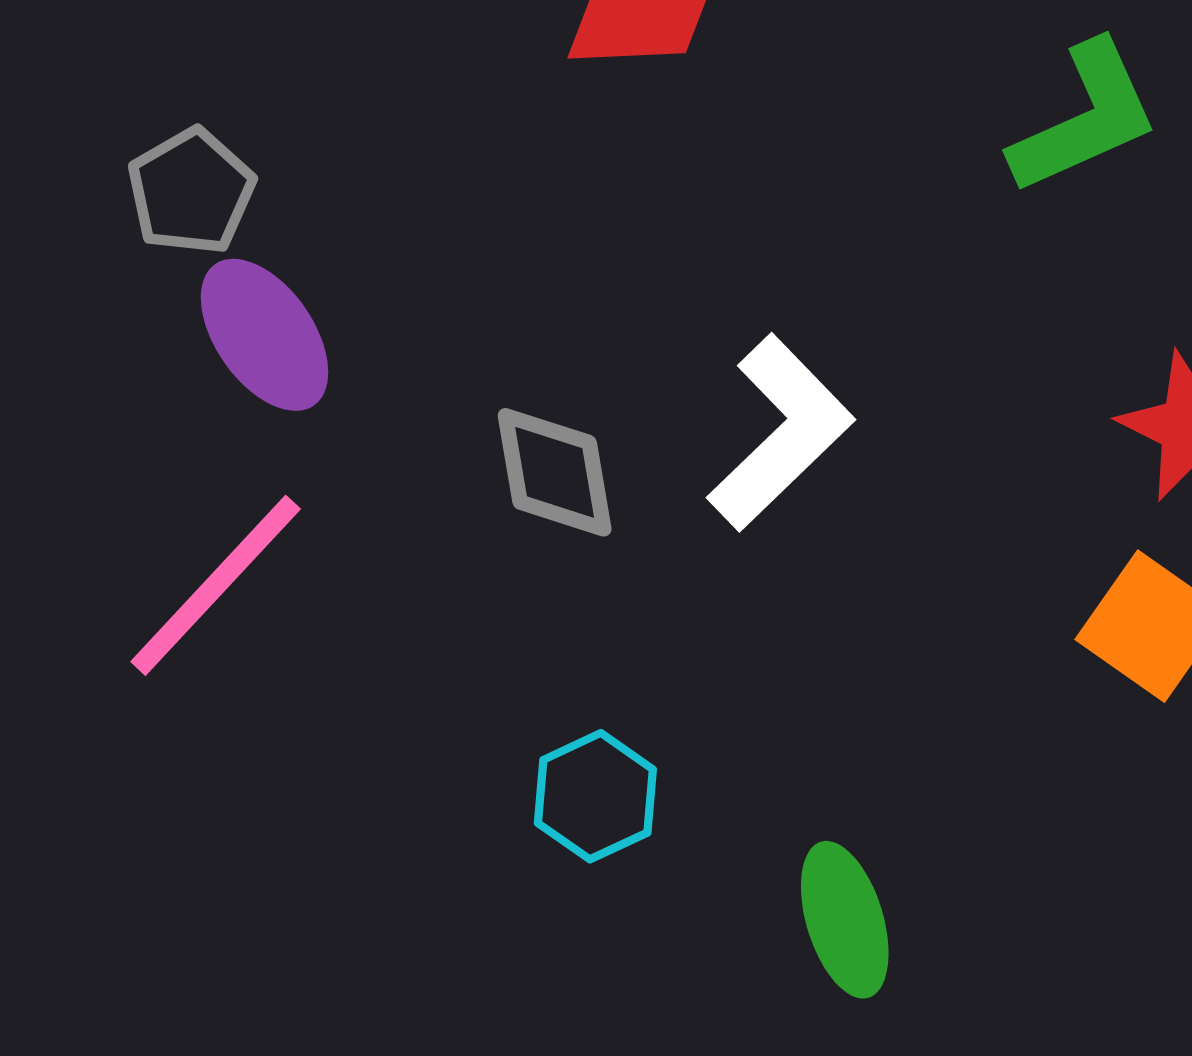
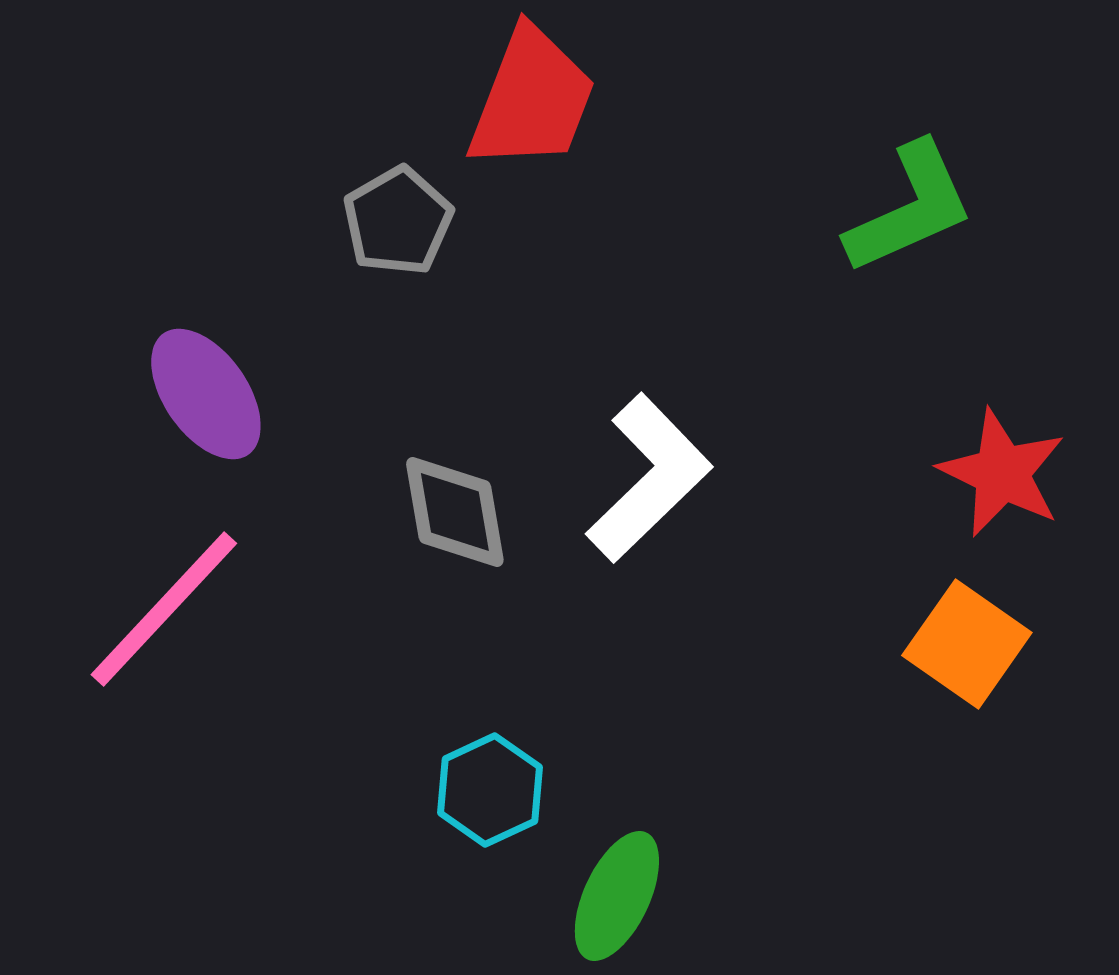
gray pentagon: (191, 192) -> (398, 221), moved
green ellipse: (845, 920) -> (617, 896), moved, turned 42

